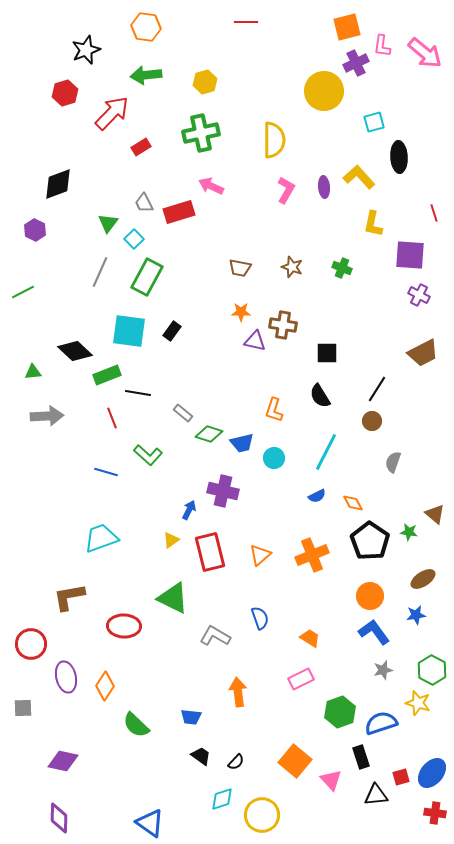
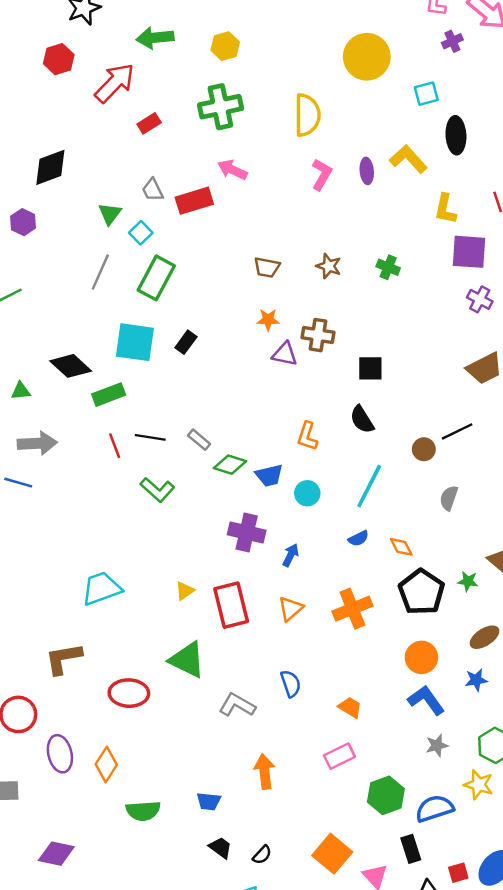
purple cross: (356, 63) -> (452, 41), moved, size x0.7
yellow L-shape: (373, 224) -> (445, 209), moved
black line: (377, 389) -> (457, 431), moved, turned 32
black line: (138, 393) -> (150, 437), moved
blue line: (106, 472) -> (18, 483), moved
blue arrow: (189, 510) -> (291, 555), moved
green semicircle: (136, 725) -> (143, 811), turned -48

